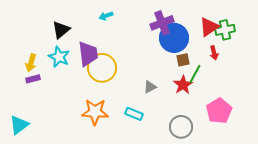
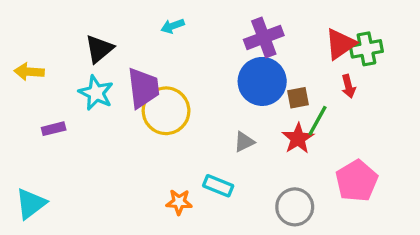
blue circle: (174, 38) -> (262, 81), moved
yellow arrow: (31, 63) -> (29, 72), moved, turned 78
orange star: (95, 112) -> (179, 202), moved, size x0.6

